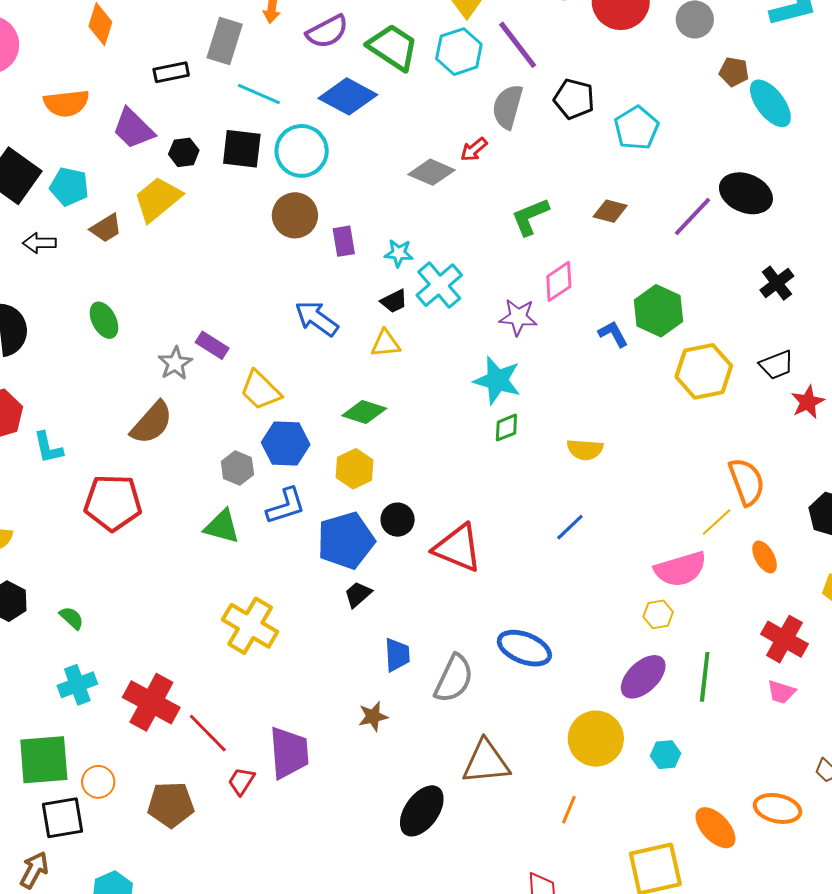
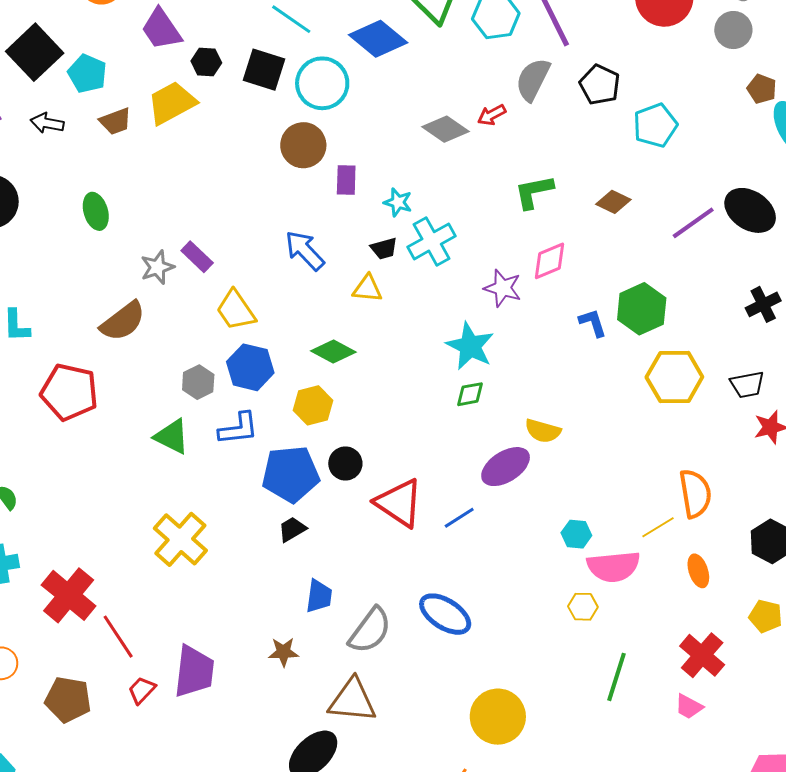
blue line: (570, 527) -> (459, 518), moved
purple ellipse: (643, 677) -> (506, 467), moved
cyan hexagon: (665, 755) -> (576, 534), moved
brown triangle: (486, 762) -> (353, 700), moved

